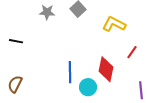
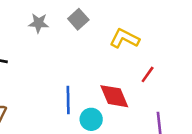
red diamond: (106, 69) -> (114, 96), turned -35

